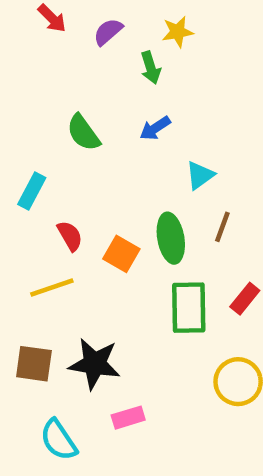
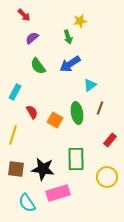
purple semicircle: (108, 32) -> (32, 38), moved
blue arrow: (155, 128) -> (70, 64), size x1.5
yellow line: (52, 287) -> (13, 135), moved, turned -54
green rectangle: (189, 308) -> (76, 159), moved
pink rectangle: (128, 418) -> (58, 193), size x1.6

